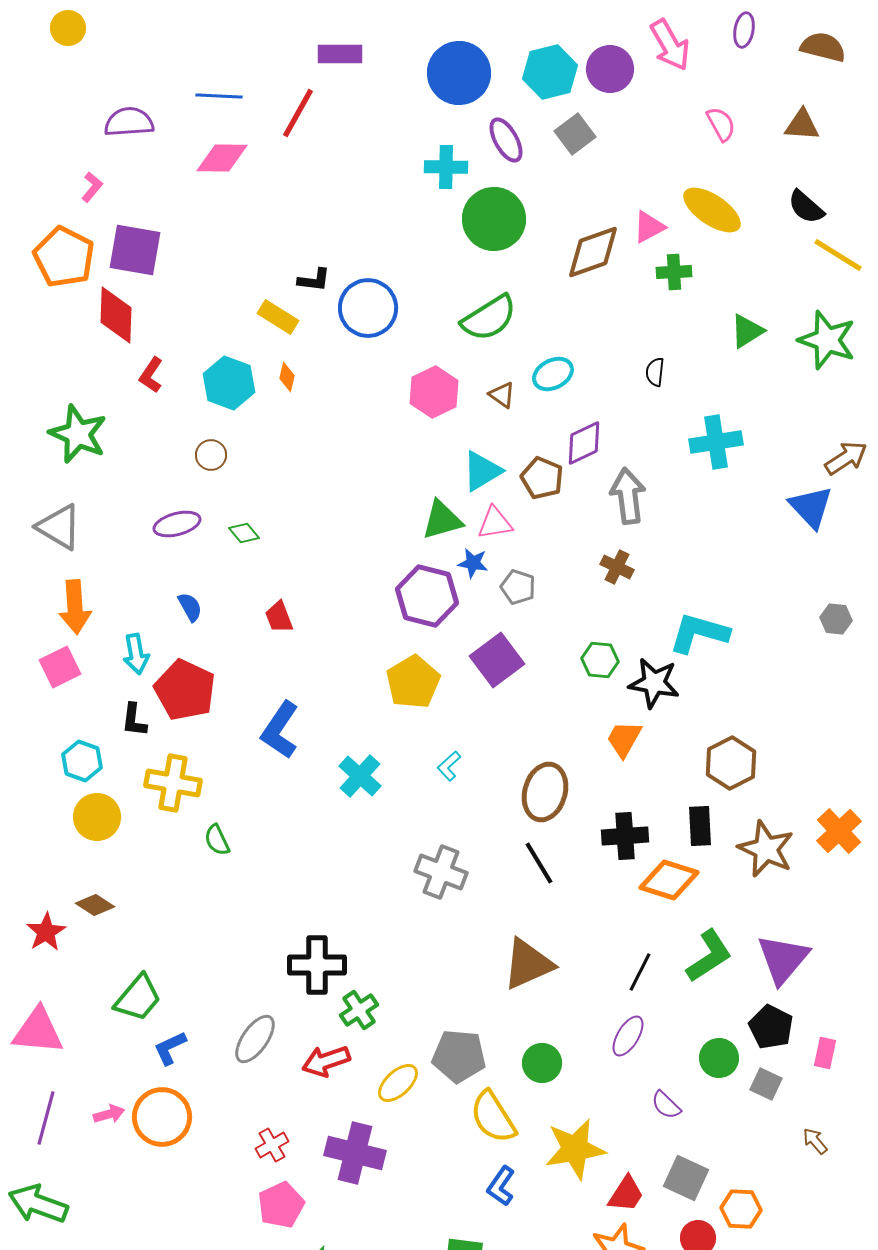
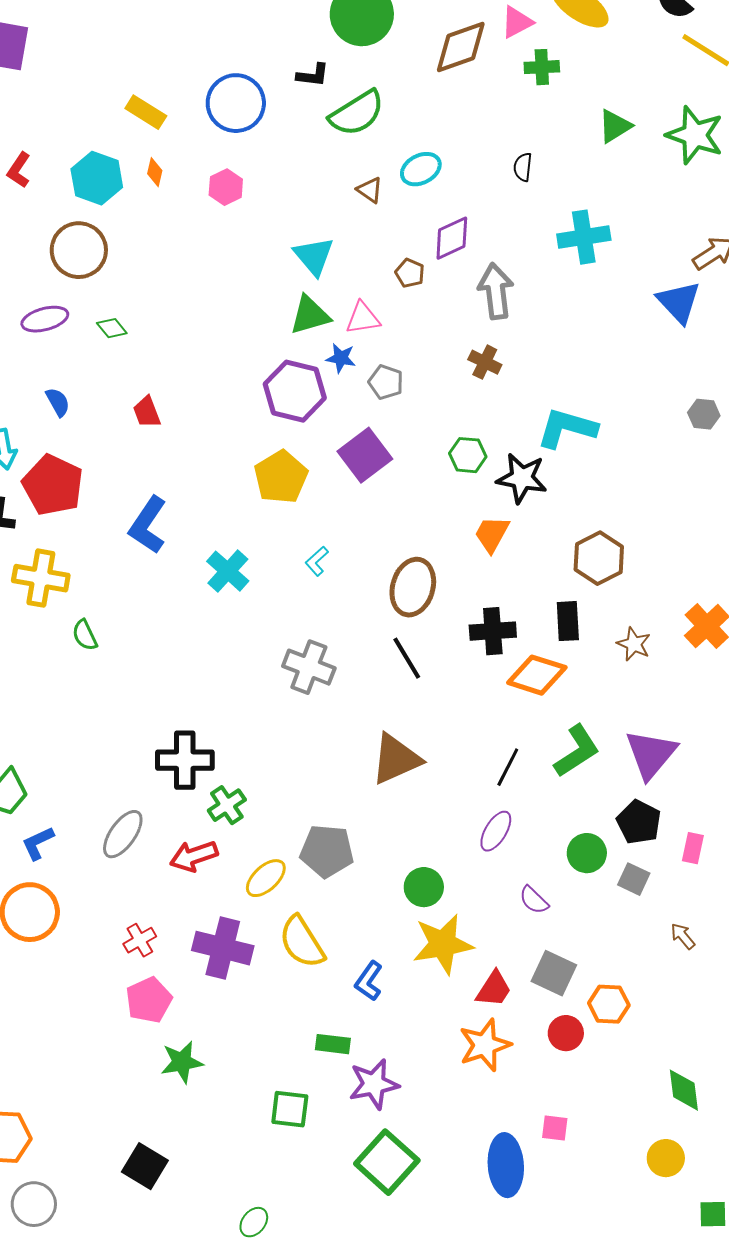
black L-shape: (314, 280) -> (313, 75), moved
pink hexagon: (434, 392) -> (226, 187), moved, size x0.7
brown circle: (211, 455) -> (79, 250), size x1.8
cyan triangle: (482, 471) -> (314, 256), moved, turned -39
brown pentagon: (542, 478) -> (410, 273), size x0.7
brown star: (766, 849) -> (634, 644), size x0.6
green circle: (542, 1063) -> (424, 887), moved
yellow semicircle: (493, 1117) -> (302, 942), moved

